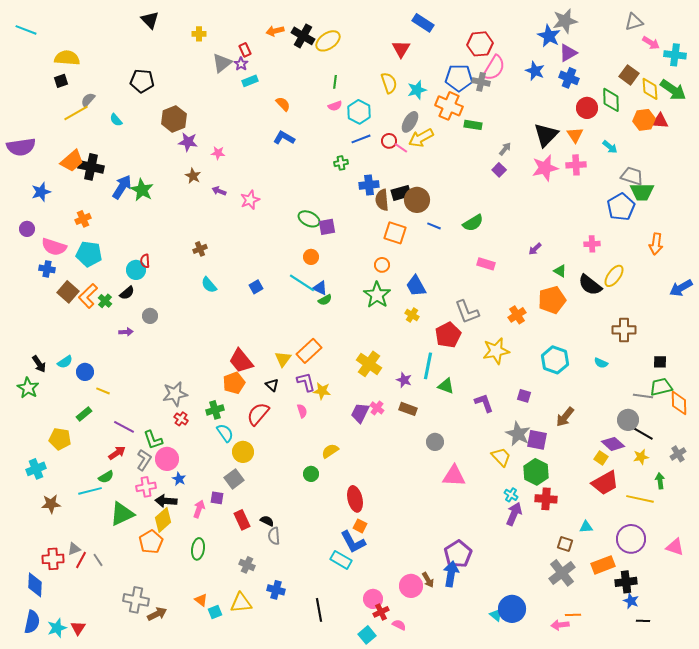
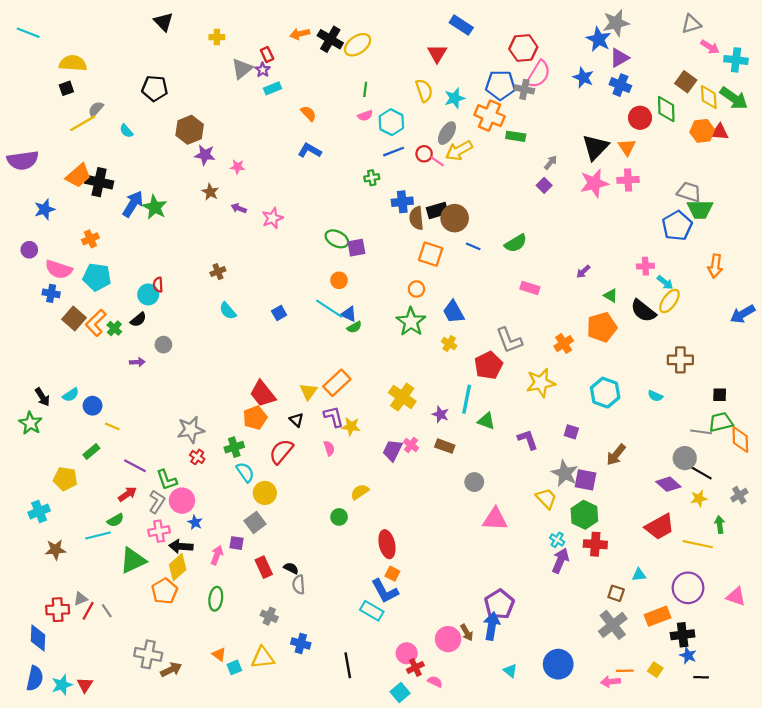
cyan arrow: (610, 147) -> (665, 282), moved
yellow square: (601, 458) -> (655, 670), moved
cyan triangle: (496, 615) -> (510, 671), moved

